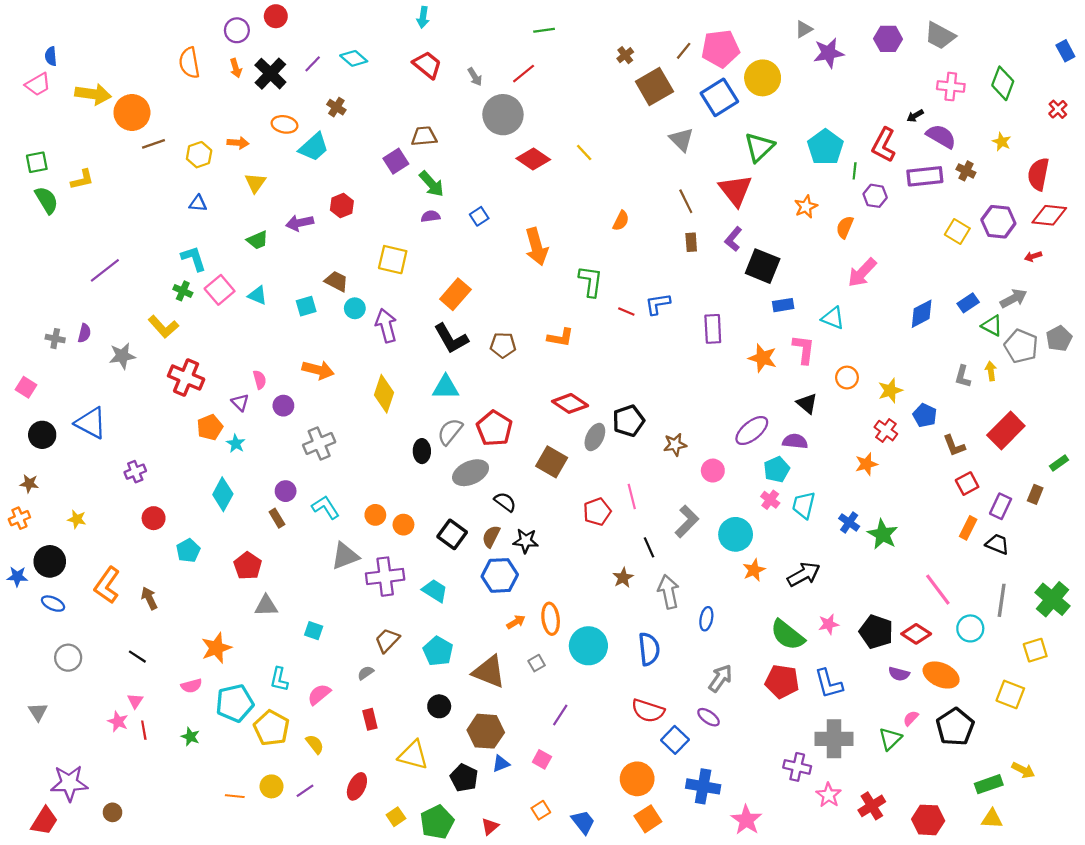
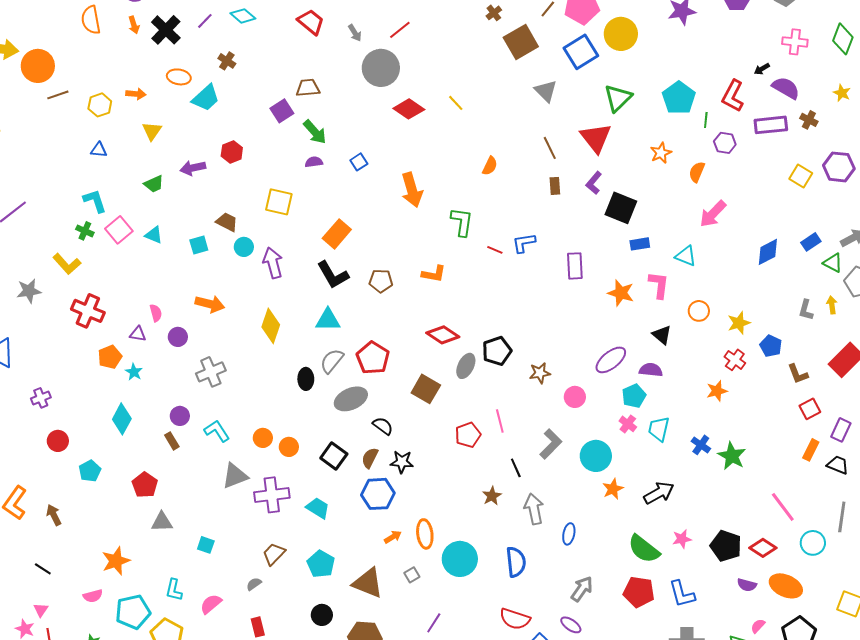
purple triangle: (240, 402) -> (138, 334), turned -36

